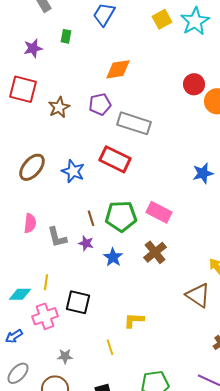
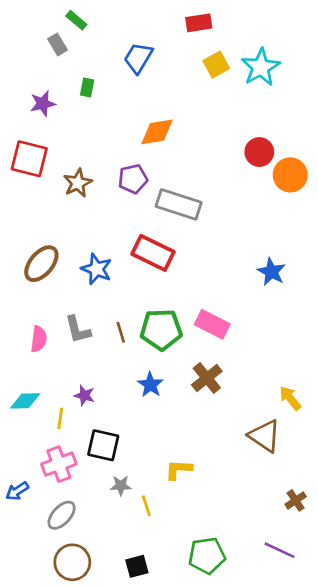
blue star: (203, 173) -> (271, 272), turned -30
gray L-shape: (57, 237) -> (78, 330), moved
purple star: (86, 243) -> (84, 395), moved
cyan diamond: (20, 294) -> (25, 401), moved
gray star: (65, 356) -> (121, 486), moved
gray ellipse: (18, 373) -> (62, 515), moved

